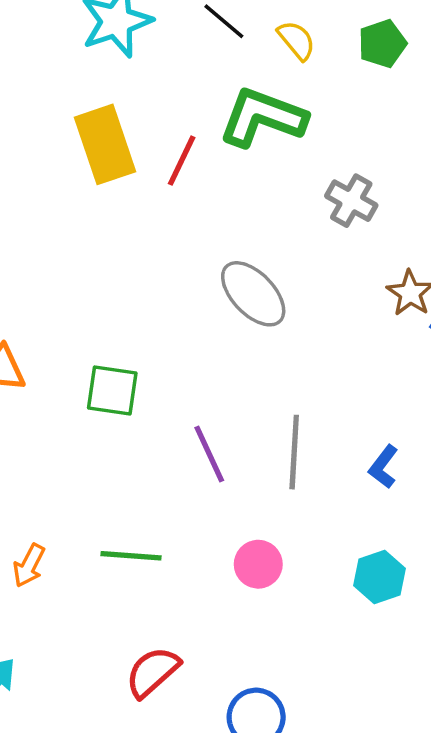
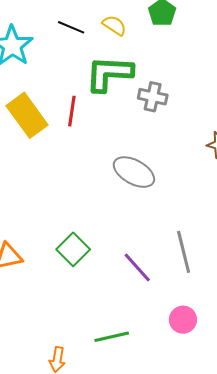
gray cross: (351, 201) -> (153, 97), moved
green square: (112, 391) -> (73, 249), turned -36

